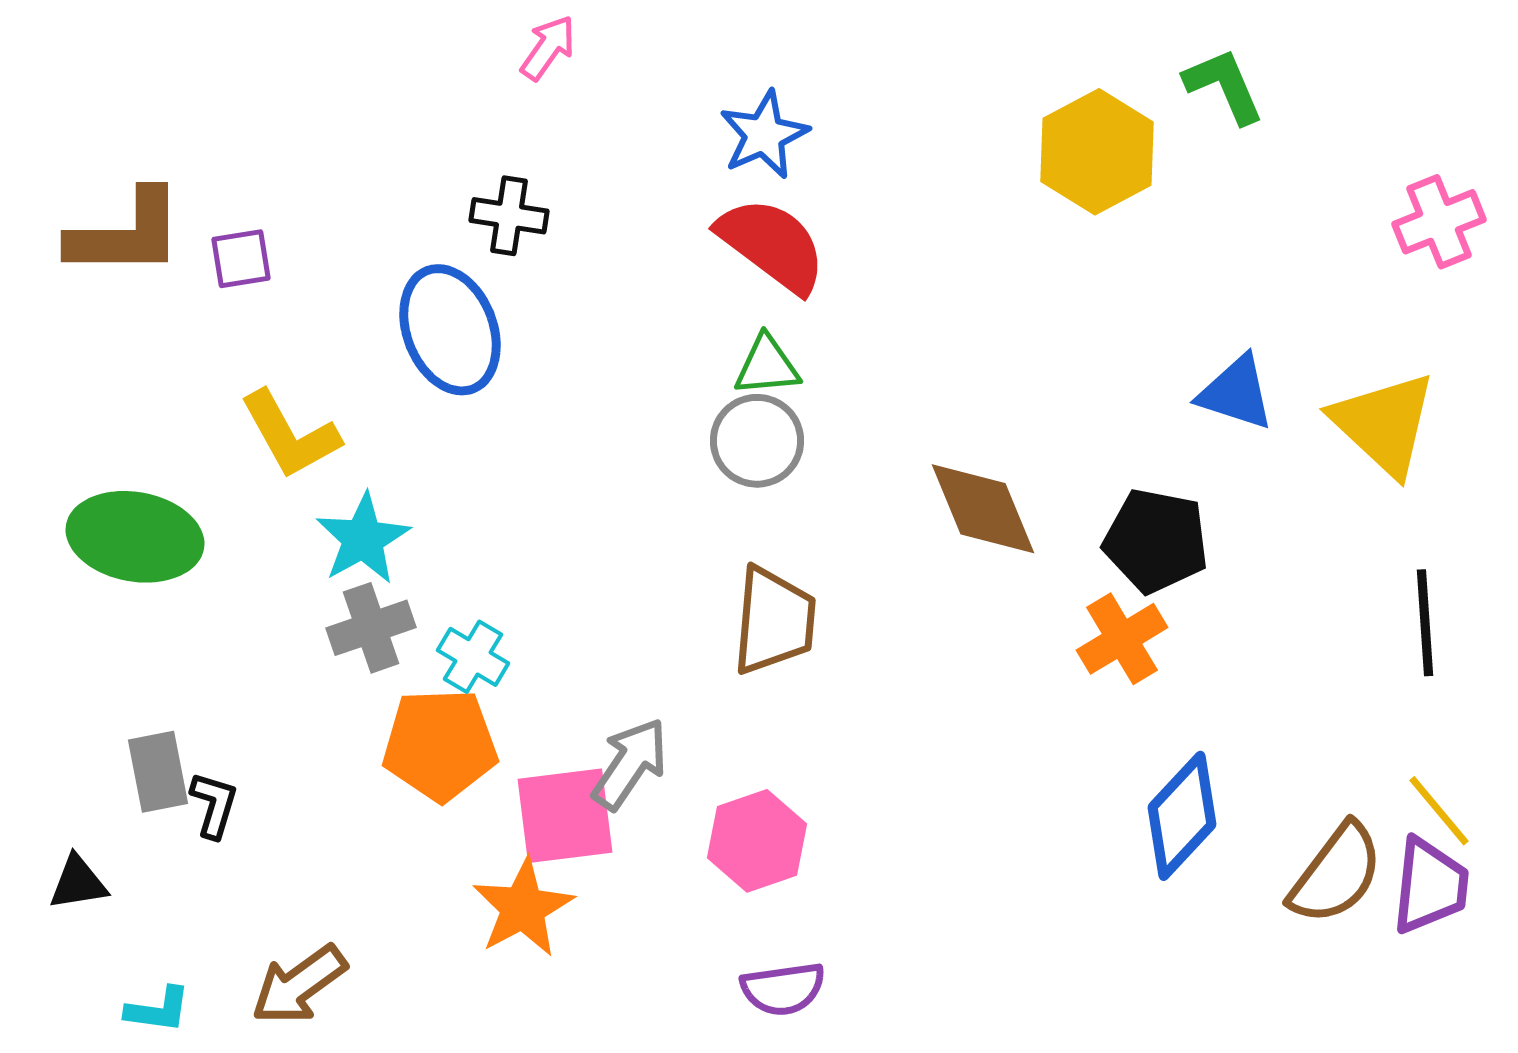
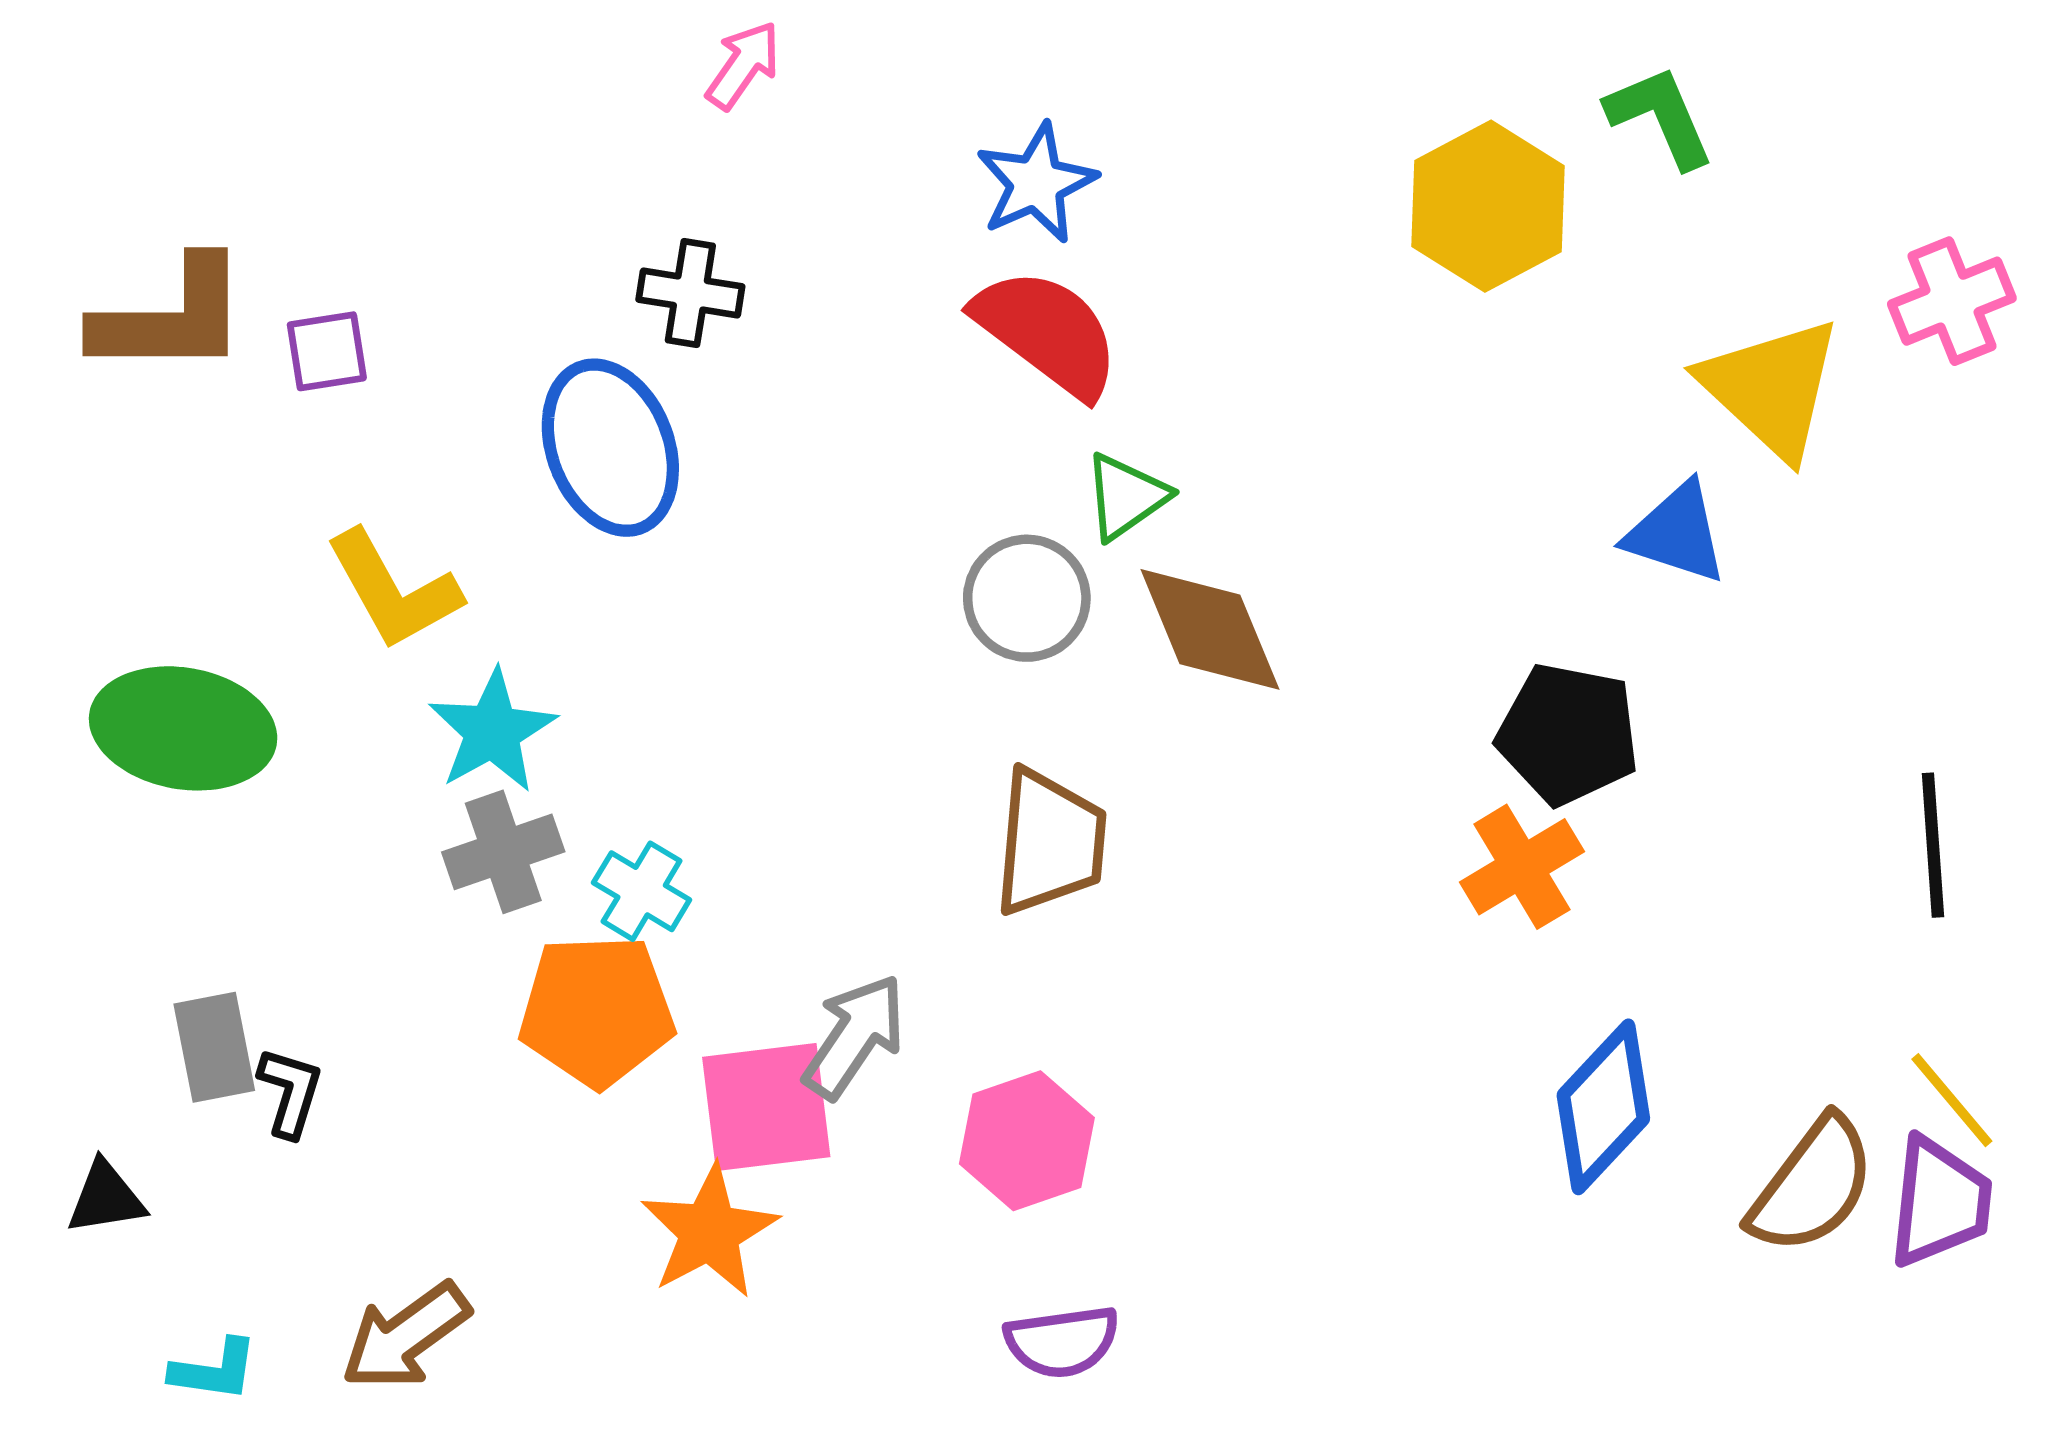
green triangle: (767, 366) -> (1126, 496), moved, turned -30
yellow triangle: (1384, 424) -> (1772, 388), moved
brown diamond: (983, 509) -> (1210, 629), moved

